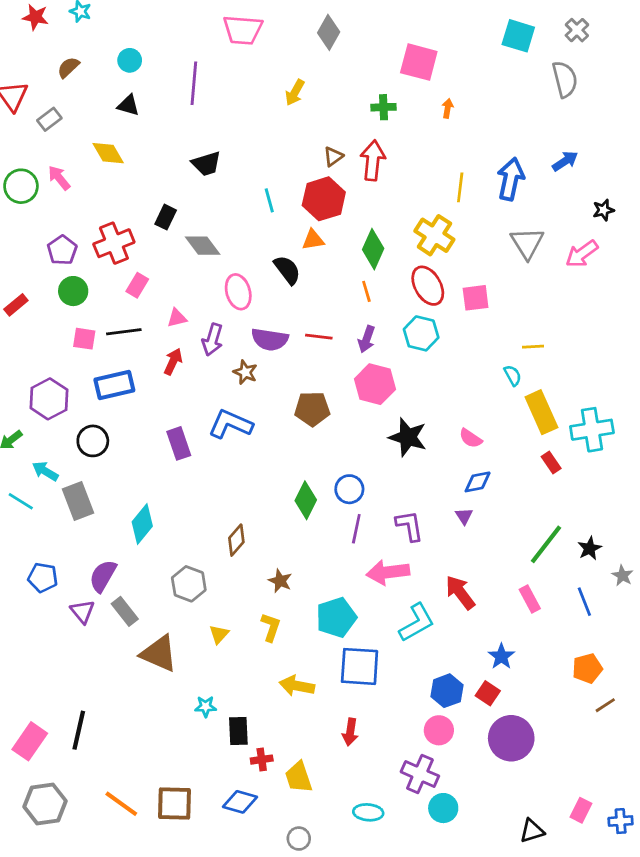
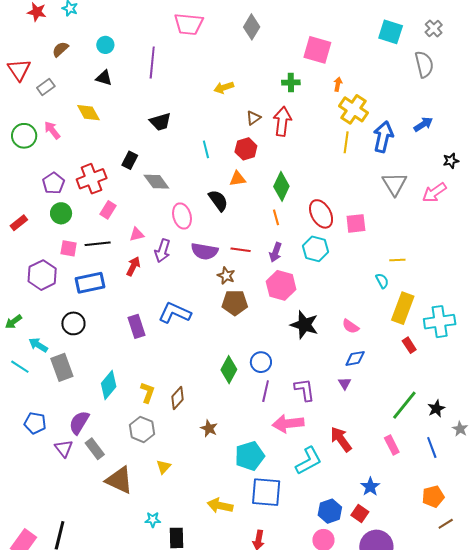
yellow arrow: (295, 92) -> (224, 88), moved, turned 42
red hexagon: (324, 199) -> (246, 149), size x0.7
yellow cross: (434, 235) -> (354, 109), moved
brown star: (245, 372) -> (226, 276), moved
purple hexagon: (49, 399) -> (42, 275), moved
yellow rectangle: (541, 412) -> (403, 308), turned 44
yellow L-shape: (271, 627) -> (148, 393), moved

